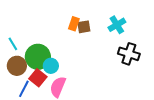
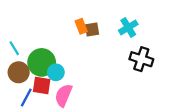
orange rectangle: (74, 24) -> (81, 26), turned -40
red square: (38, 78) -> (42, 85), turned -30

